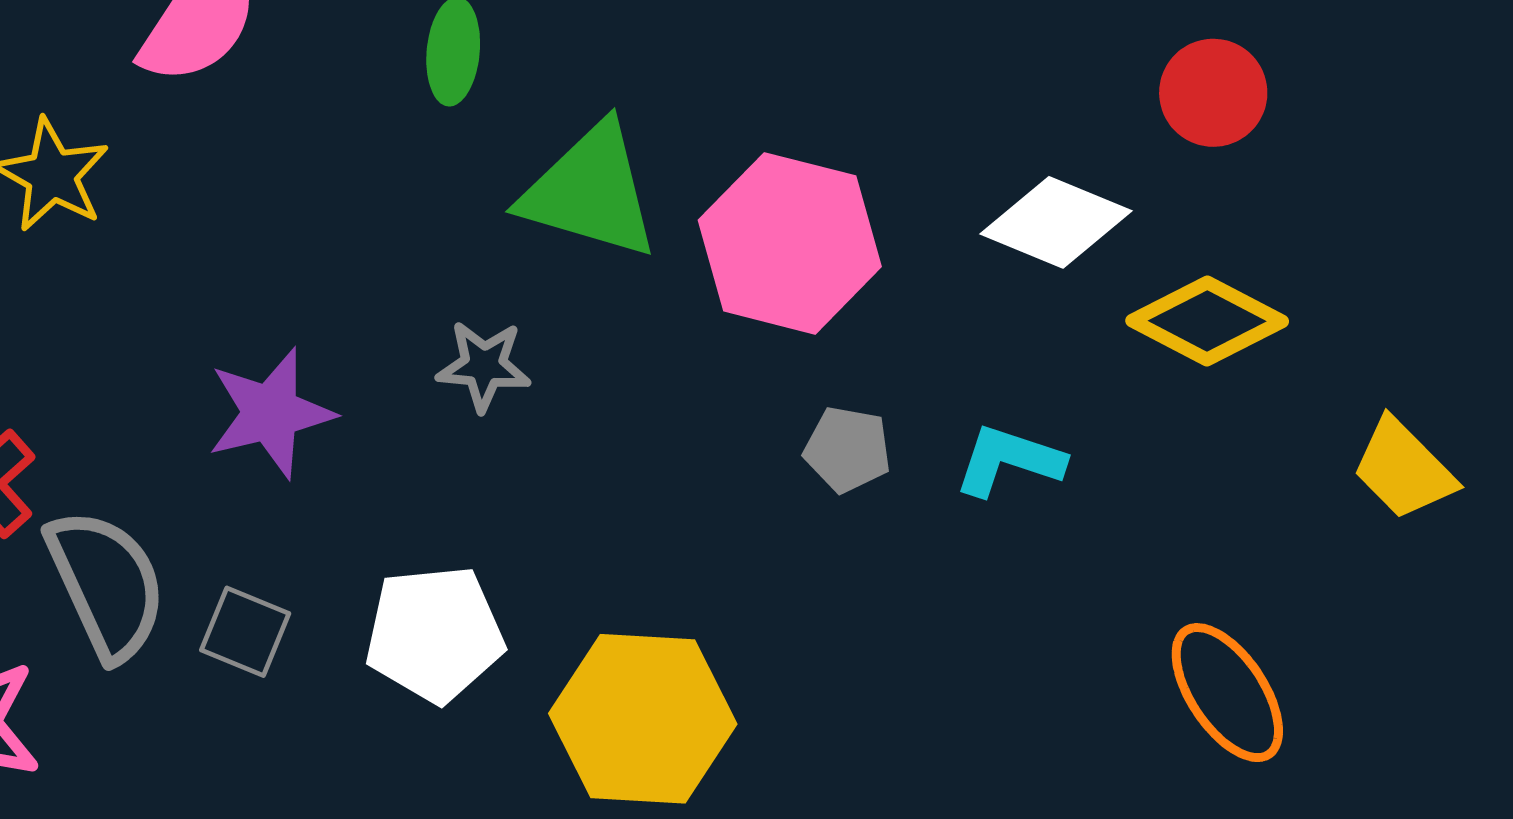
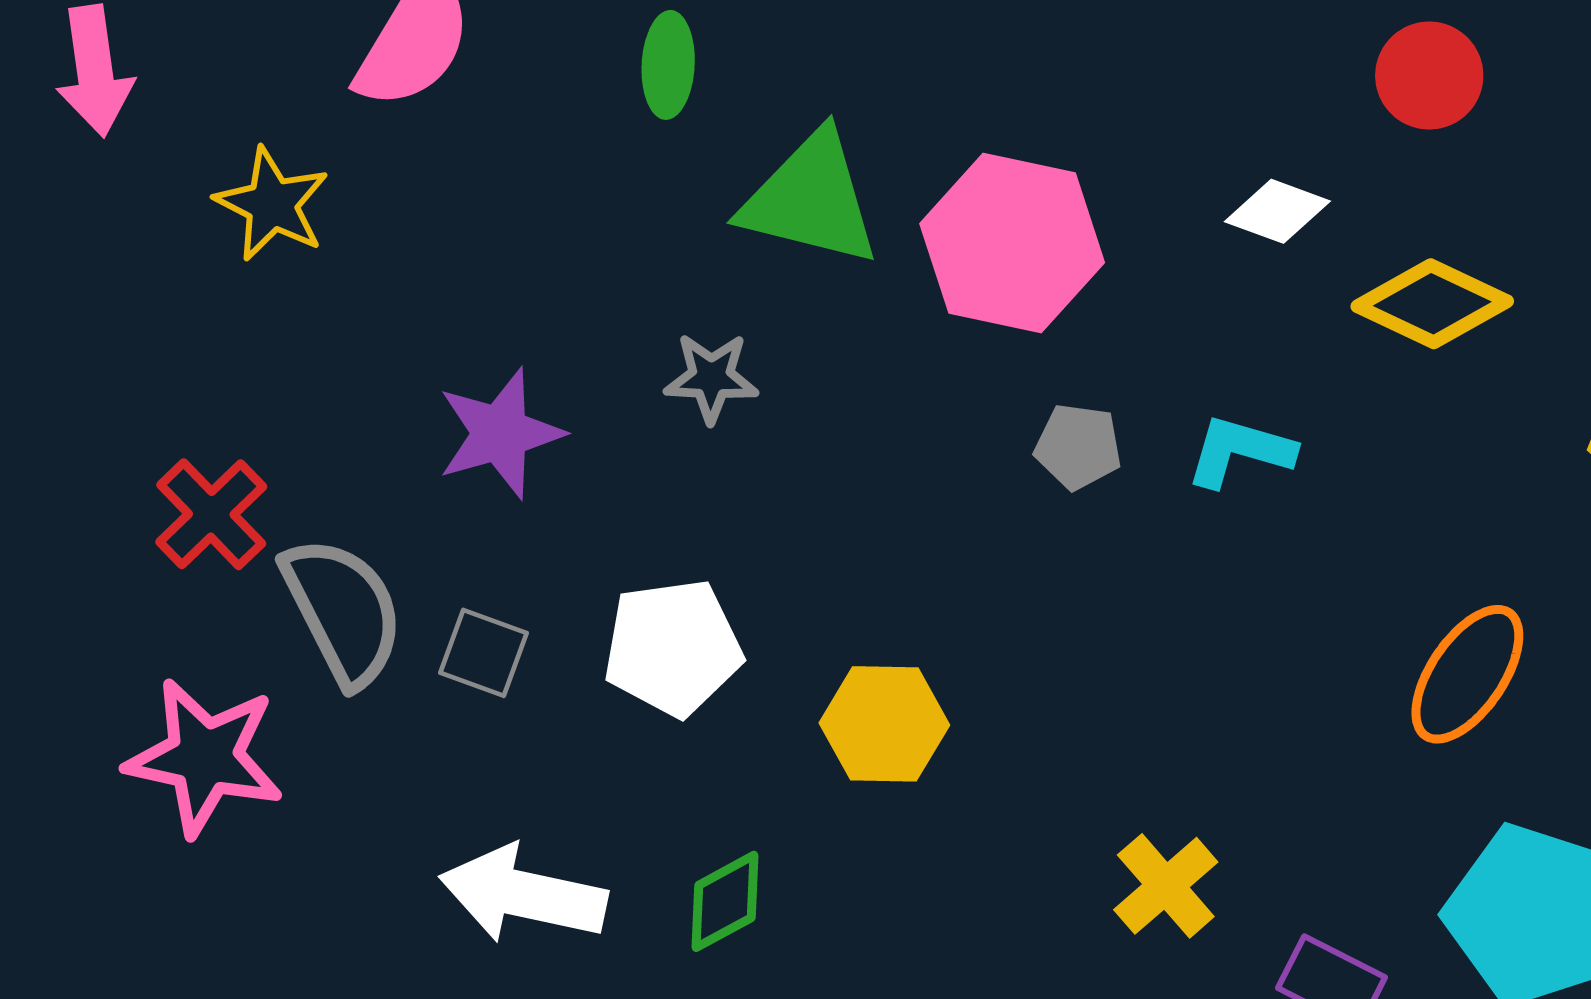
white diamond: (1056, 222) -> (1277, 211), size x0.7
orange ellipse: (1227, 693) -> (1467, 674), turned 70
yellow hexagon: (643, 719) -> (884, 724), size x0.7

